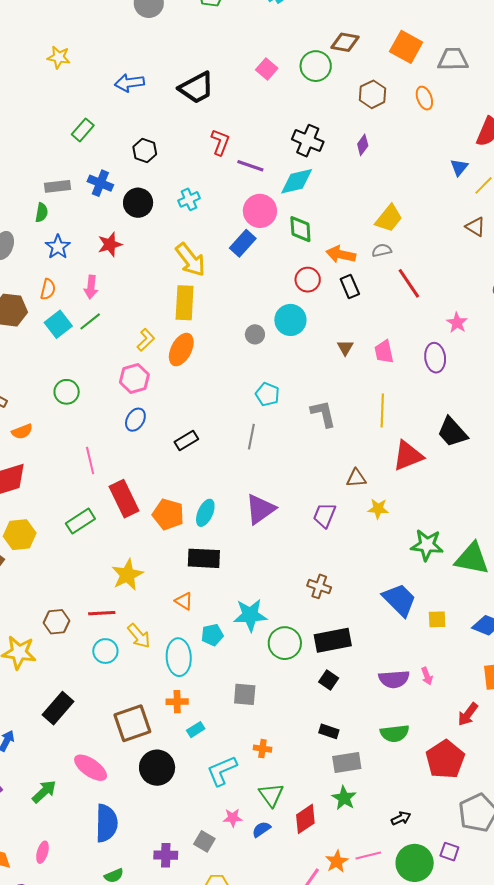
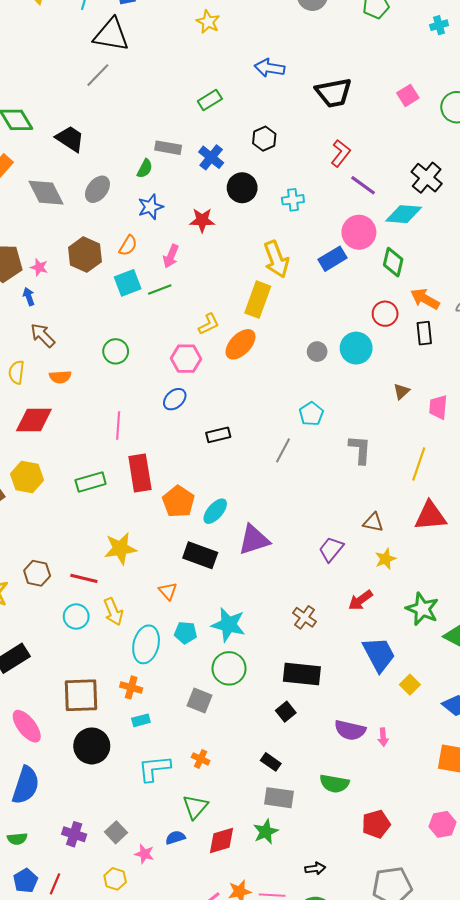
purple triangle: (260, 509) -> (254, 540), moved
yellow star: (378, 509) -> (385, 559), turned 30
yellow square: (437, 619) -> (410, 685), turned 30
green circle: (285, 643) -> (229, 668), moved
red arrow: (468, 714) -> (360, 600), moved
red pentagon: (445, 759) -> (376, 824), size x0.7
pink star: (233, 818) -> (144, 854), moved

